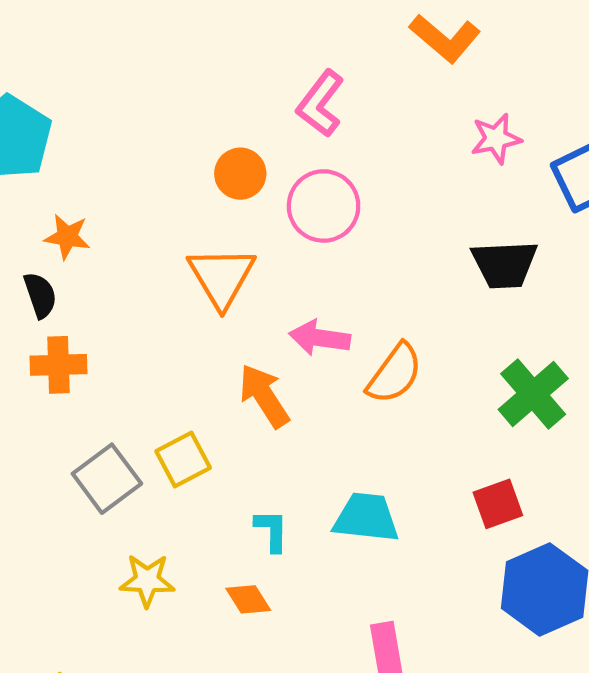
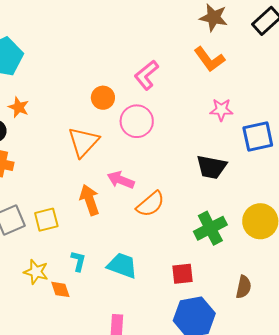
yellow star: (147, 580) -> (36, 272), moved

